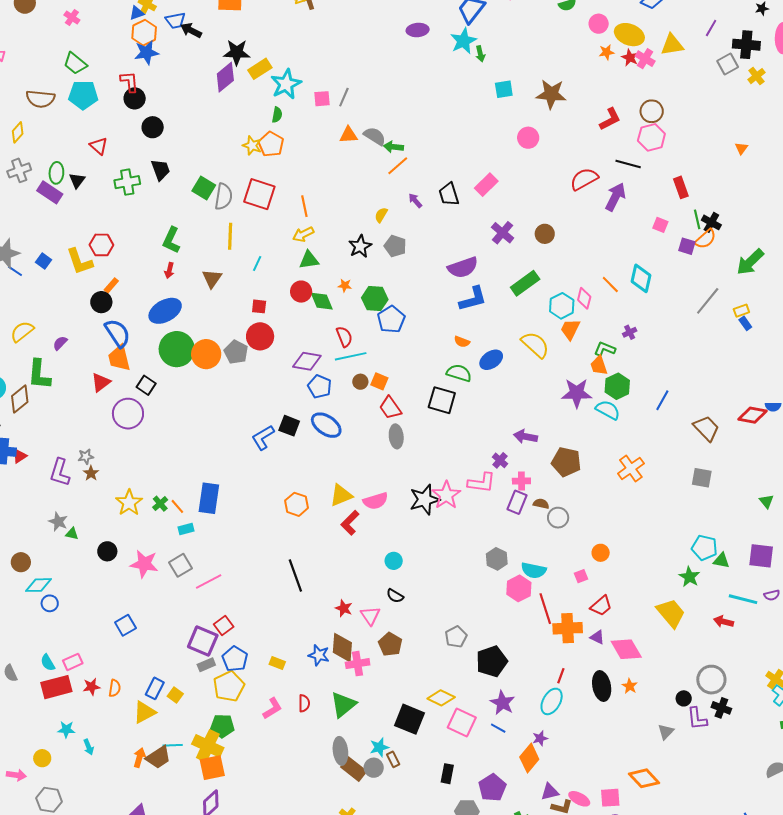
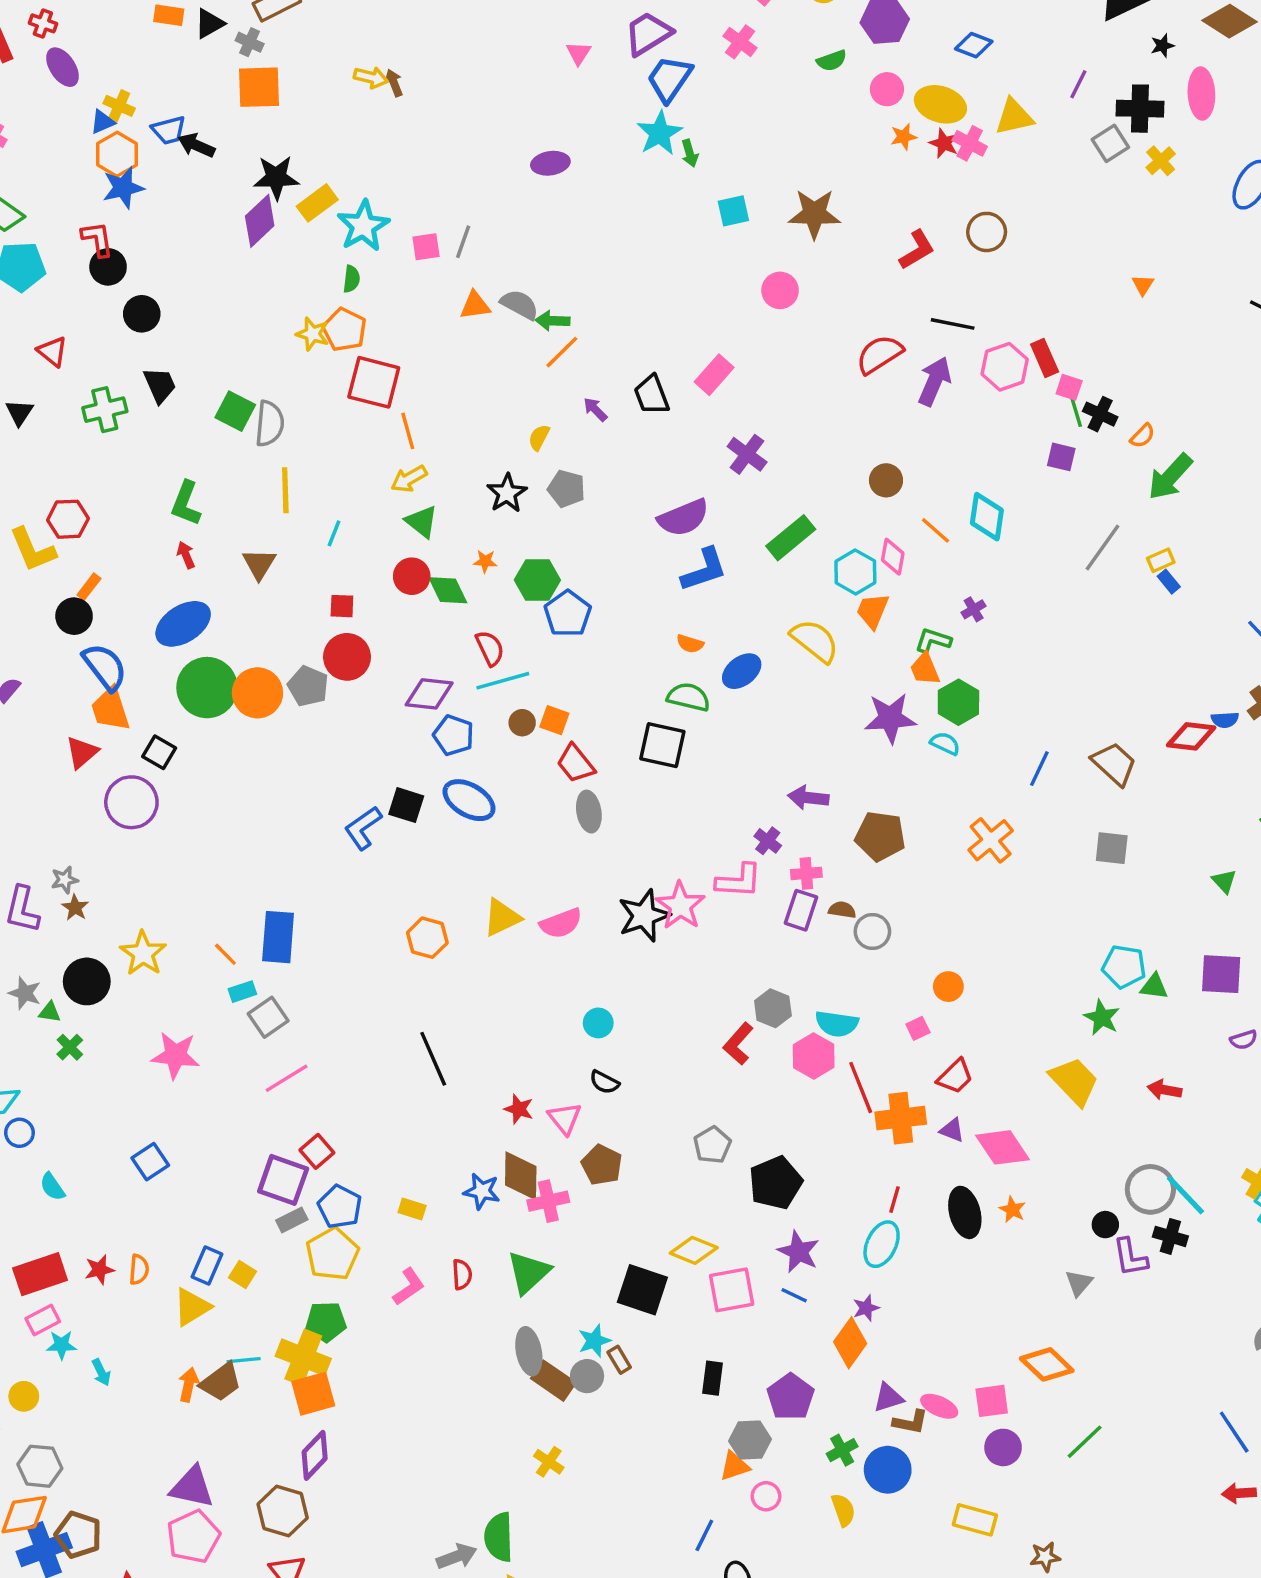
purple ellipse: (418, 30) -> (550, 163), moved
pink hexagon: (651, 137) -> (1005, 367), moved
red square: (259, 194) -> (374, 382), moved
pink square: (660, 225) -> (1069, 387), moved
brown circle: (545, 234) -> (886, 480), moved
orange semicircle: (705, 239) -> (1142, 436), moved, size x0.7
green triangle: (309, 260) -> (422, 522), turned 50
red arrow: (169, 270) -> (186, 555), turned 147
blue line: (662, 400) -> (1039, 769), moved
cyan semicircle: (608, 410) -> (945, 743), size x0.7
green cross: (160, 504) -> (70, 1047), moved
red L-shape: (350, 523) -> (738, 1044), moved
black circle: (107, 551) -> (87, 981), moved, size x1.4
gray square: (180, 565) -> (268, 1017), moved
cyan line: (743, 599) -> (1185, 1195), moved, turned 36
pink rectangle: (73, 662) -> (43, 1320), moved
cyan semicircle: (48, 663) -> (52, 1187), moved
pink square: (462, 723) -> (732, 1290), turned -32

